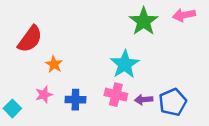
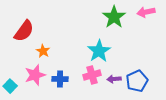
pink star: (44, 95) -> (35, 75), size x1.5
pink cross: (116, 95) -> (92, 75), turned -30

